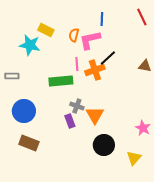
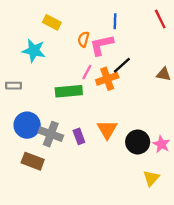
yellow rectangle: (46, 30) -> (52, 22), moved
pink line: (77, 64) -> (87, 72), turned 32
gray cross: (77, 106) -> (51, 134), moved, size x1.5
black circle: (104, 145) -> (138, 142), moved

